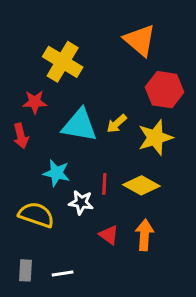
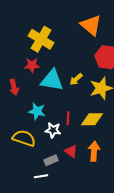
red star: (35, 102) -> (32, 65), moved
yellow diamond: (141, 185) -> (92, 119), turned -30
gray rectangle: (25, 270) -> (51, 160), moved, turned 64

